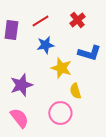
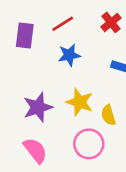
yellow star: (61, 68) -> (80, 102), moved

